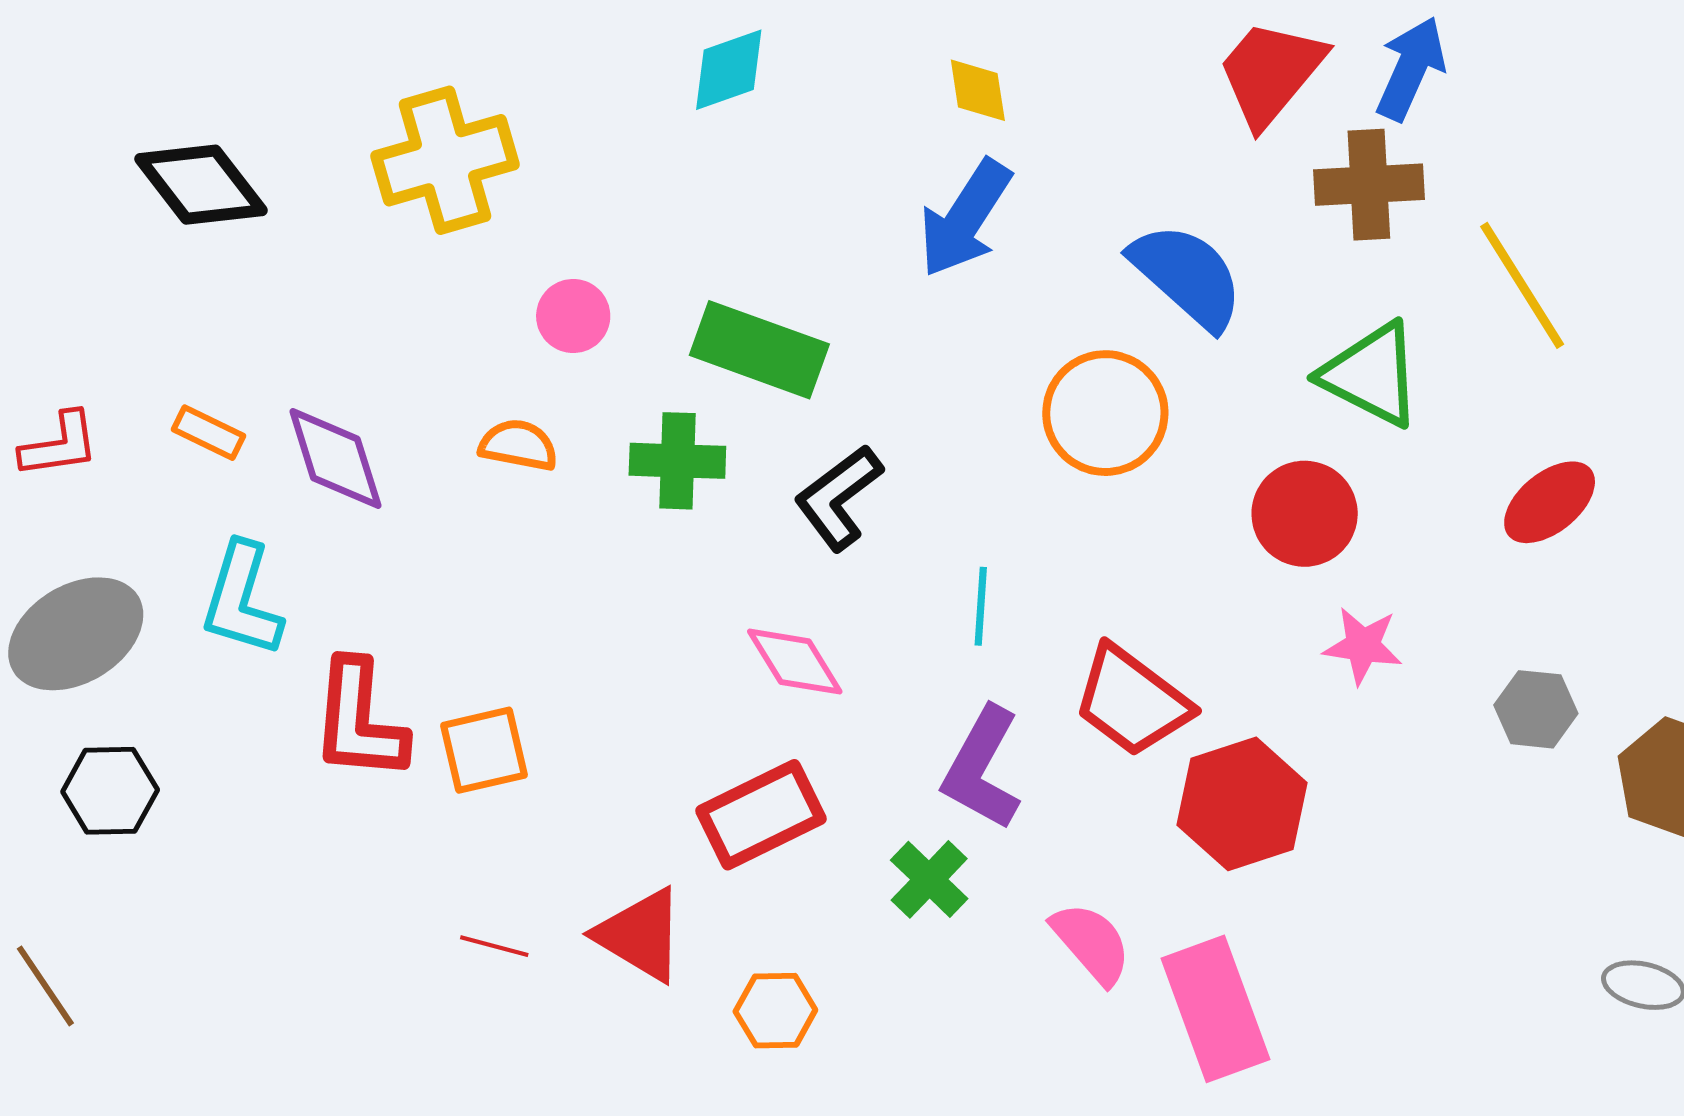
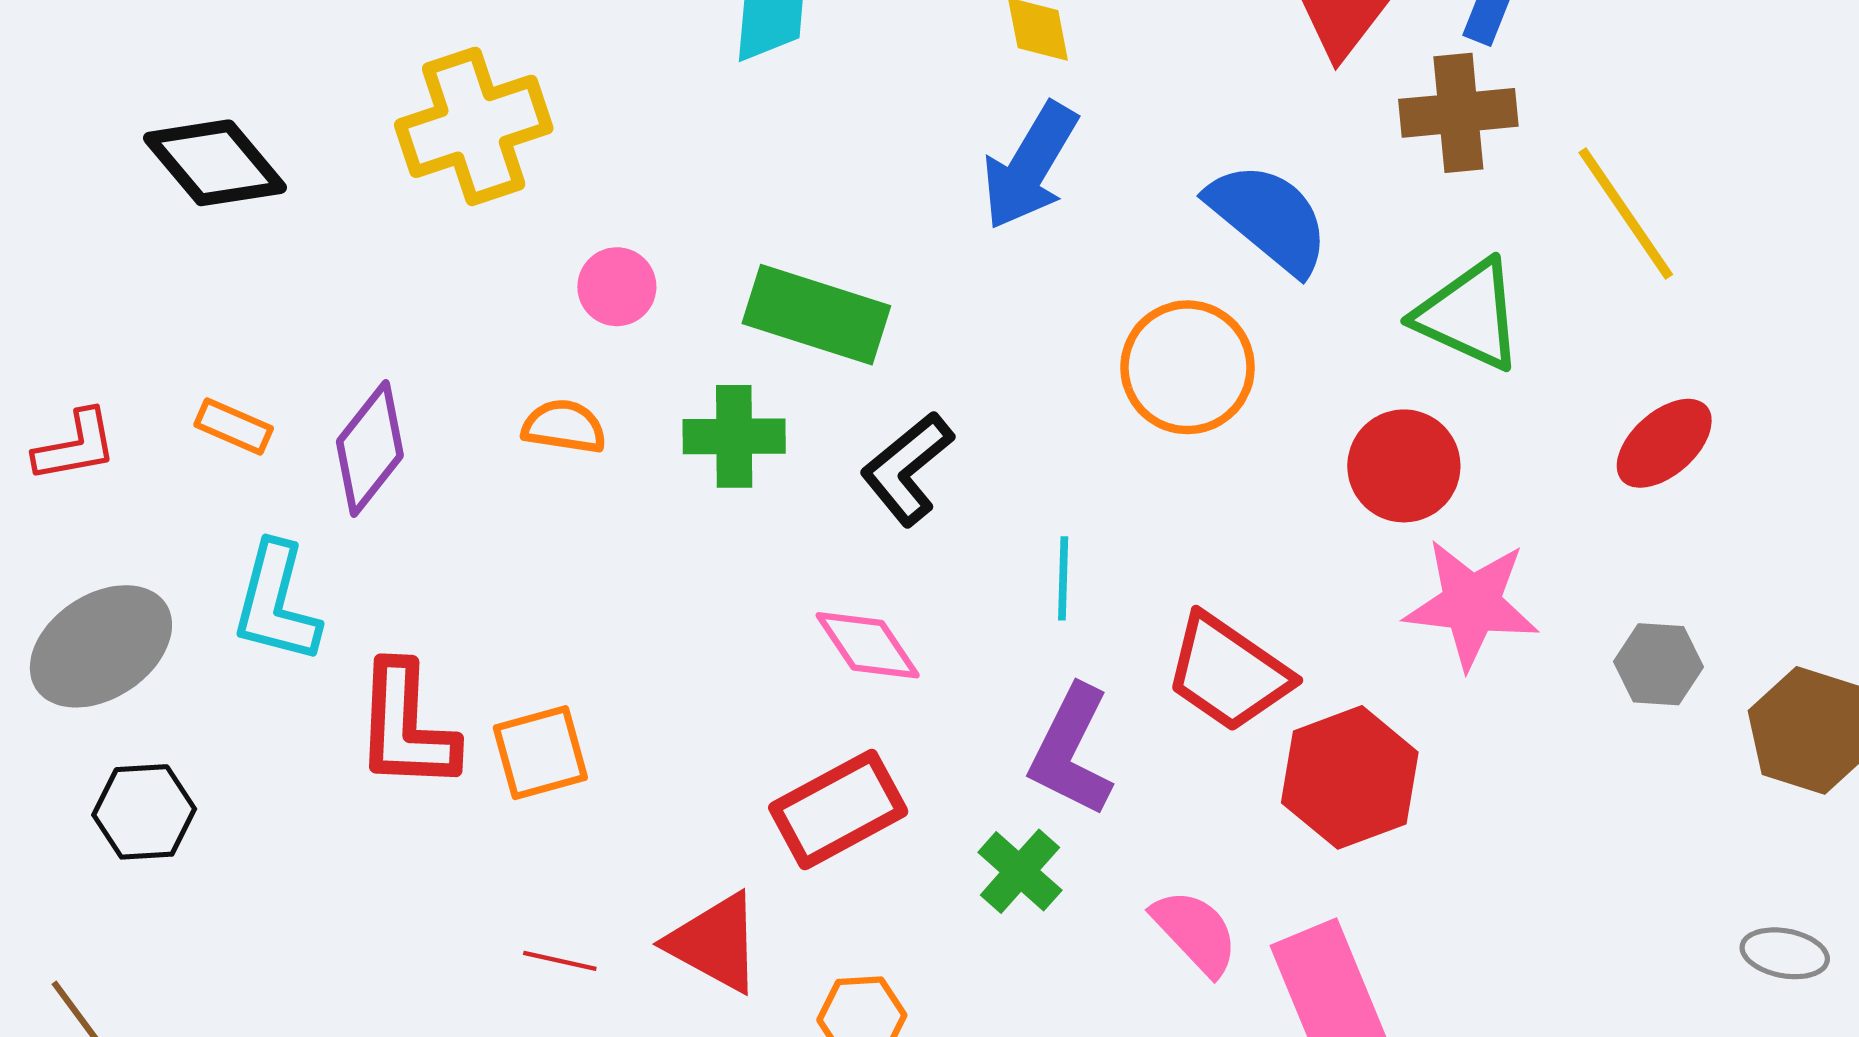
purple diamond: (335, 458) -> (370, 449), turned 58
pink star: (1363, 646) -> (1472, 604), size x1.6

